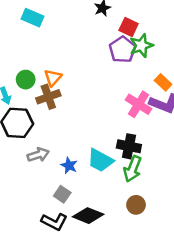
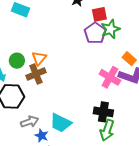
red square: (129, 27) -> (99, 14), turned -35
cyan trapezoid: (100, 160) -> (61, 123), moved
blue star: (69, 165) -> (42, 136), moved

